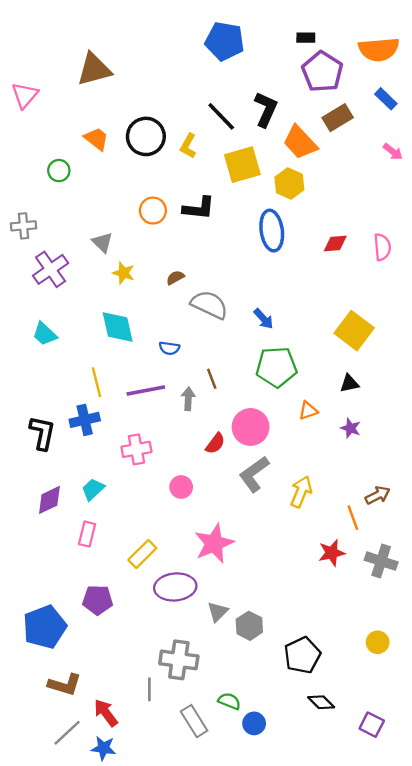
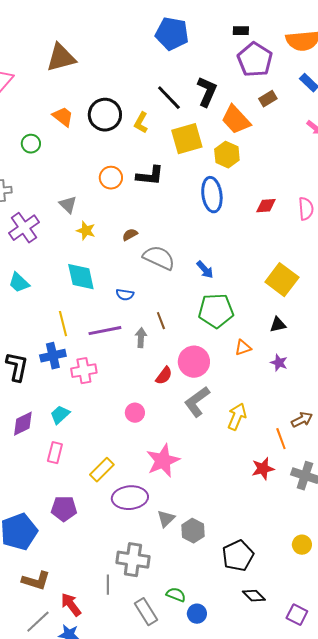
brown rectangle: (338, 118) -> (268, 99), size x0.7
pink cross: (136, 449) -> (84, 371), moved

